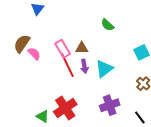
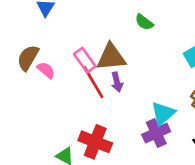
brown triangle: (82, 48) -> (111, 57), size x1.6
cyan triangle: (104, 69) -> (163, 114), moved
red cross: (65, 108) -> (95, 142), turned -30

